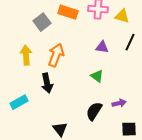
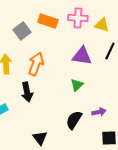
purple triangle: (102, 47) -> (82, 56), size x1.5
green triangle: (97, 76) -> (77, 85), turned 40

